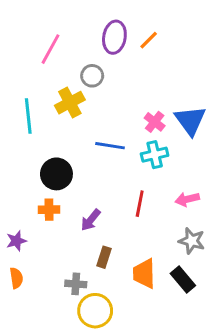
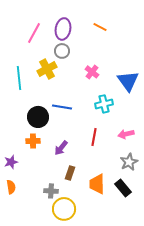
purple ellipse: (114, 37) -> (63, 29), moved
orange line: (149, 40) -> (100, 27), turned 72
pink cross: (155, 122) -> (92, 72), moved
blue line: (110, 146) -> (62, 107), moved
gray star: (192, 241) -> (129, 162), turned 30

